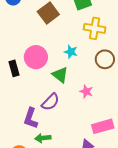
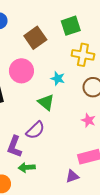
pink circle: (36, 57) -> (21, 71), moved
pink star: (86, 92) -> (88, 120), moved

